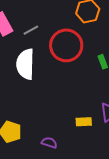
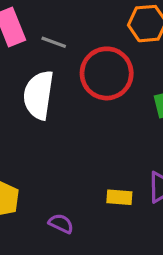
gray line: (31, 30) -> (54, 42), turned 42

